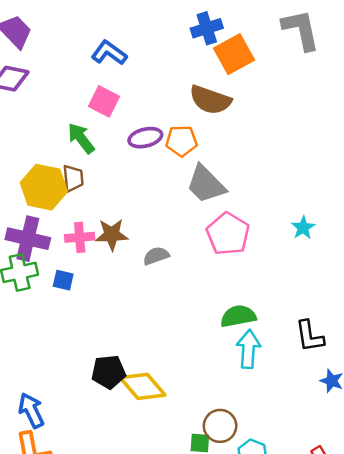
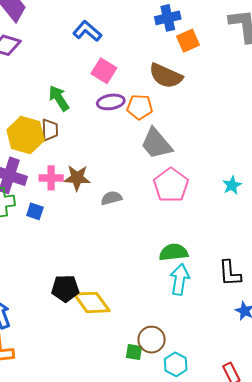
orange square: (234, 54) -> (188, 41), size x0.7
pink square: (104, 101) -> (104, 71), moved

